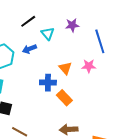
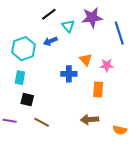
purple star: (72, 25) -> (92, 18), size x1.5
pink star: (89, 66) -> (107, 65), moved
orange rectangle: (64, 98) -> (98, 89), moved, turned 49

